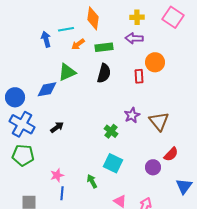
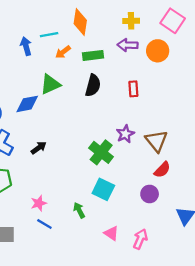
orange circle: (155, 62) -> (158, 51), moved
green cross: (111, 131) -> (101, 152), size x1.5
red semicircle: (171, 154) -> (162, 170), moved
blue line: (62, 193) -> (44, 224), turned -64

